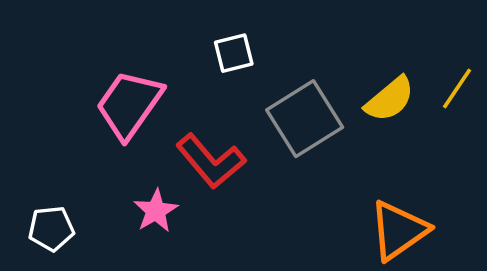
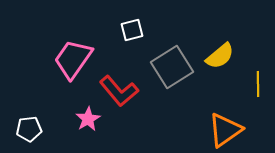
yellow line: (457, 89) -> (258, 84), moved, turned -35

